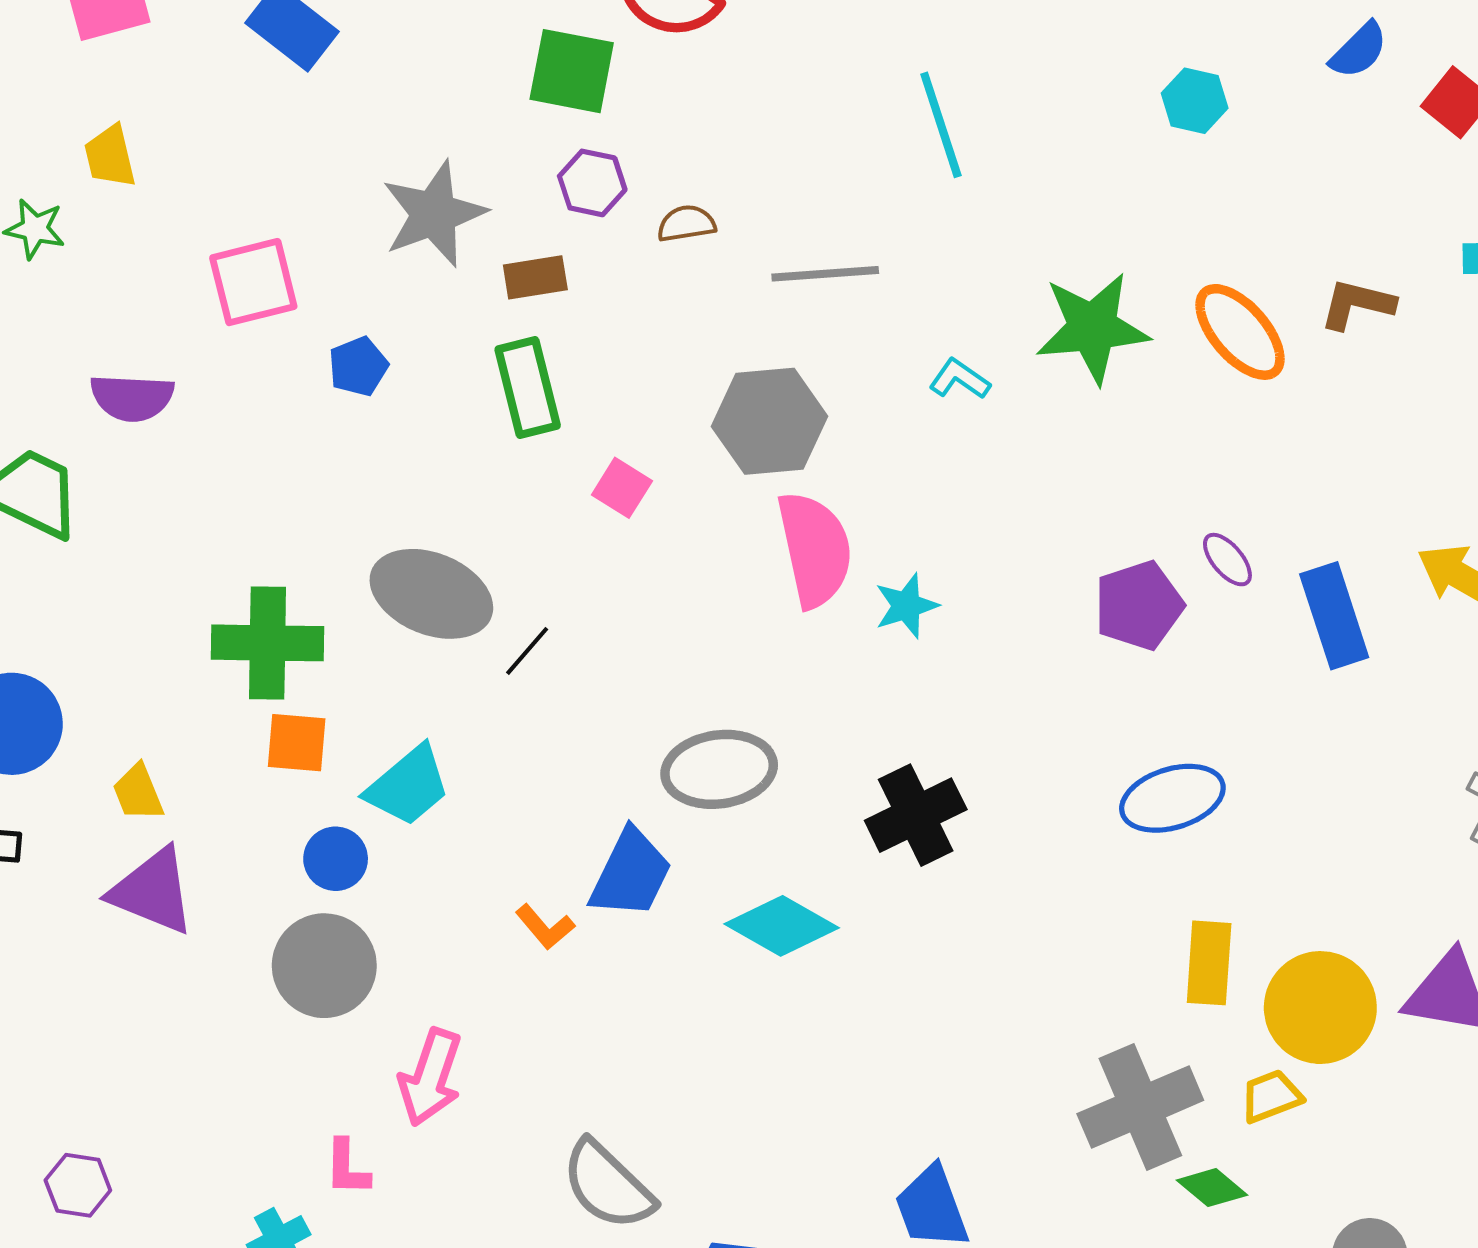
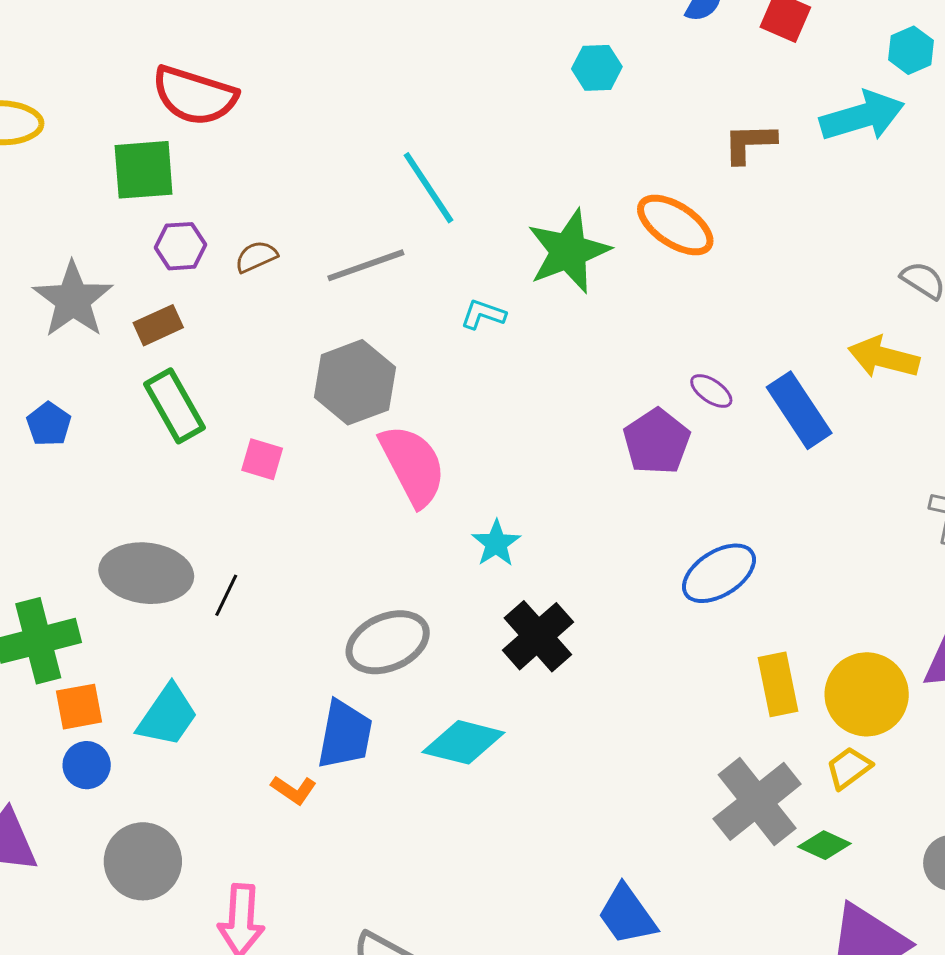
cyan line: (941, 125) -> (428, 188), moved
brown L-shape: (1357, 304) -> (749, 143), moved
cyan star: (906, 606) -> (496, 543), moved
blue circle: (336, 859) -> (87, 765), moved

